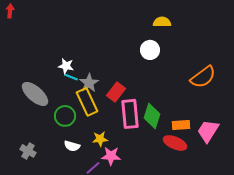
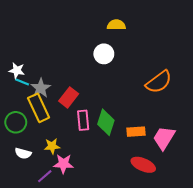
pink rectangle: (130, 114) -> (83, 120), size x0.7
red ellipse: (175, 143) -> (143, 165), moved

